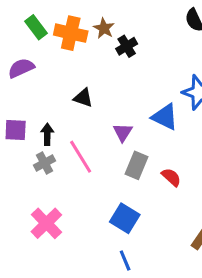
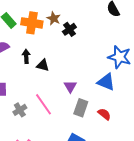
blue triangle: (165, 117) -> (106, 82), moved
black arrow: (47, 134) -> (26, 56), moved

